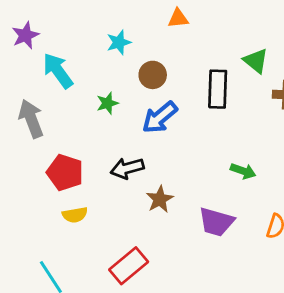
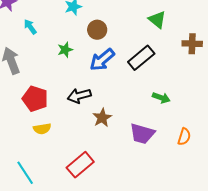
green triangle: (256, 61) -> (157, 20), moved
cyan arrow: (58, 71) -> (30, 27), size x0.6
black rectangle: (218, 89) -> (141, 58), moved, turned 48

